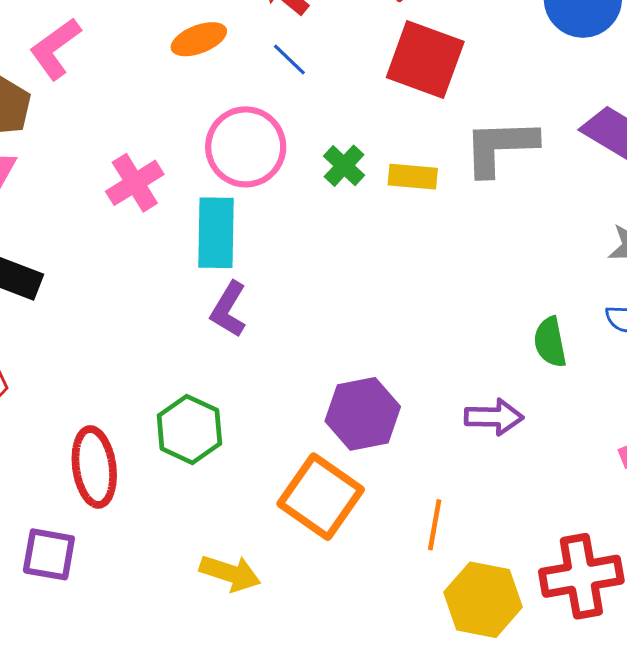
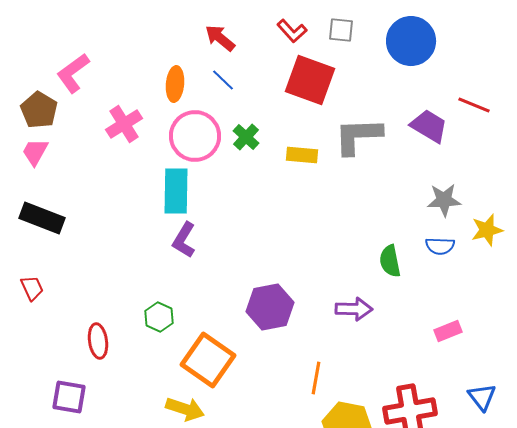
orange ellipse: (199, 39) -> (175, 84), moved, turned -64
green cross: (344, 166) -> (246, 137), moved
pink cross: (135, 183) -> (124, 124), moved
green hexagon: (189, 429) -> (159, 317), size x0.7
red ellipse: (94, 467) -> (98, 341), size x0.7
orange square: (321, 497) -> (208, 360), moved

